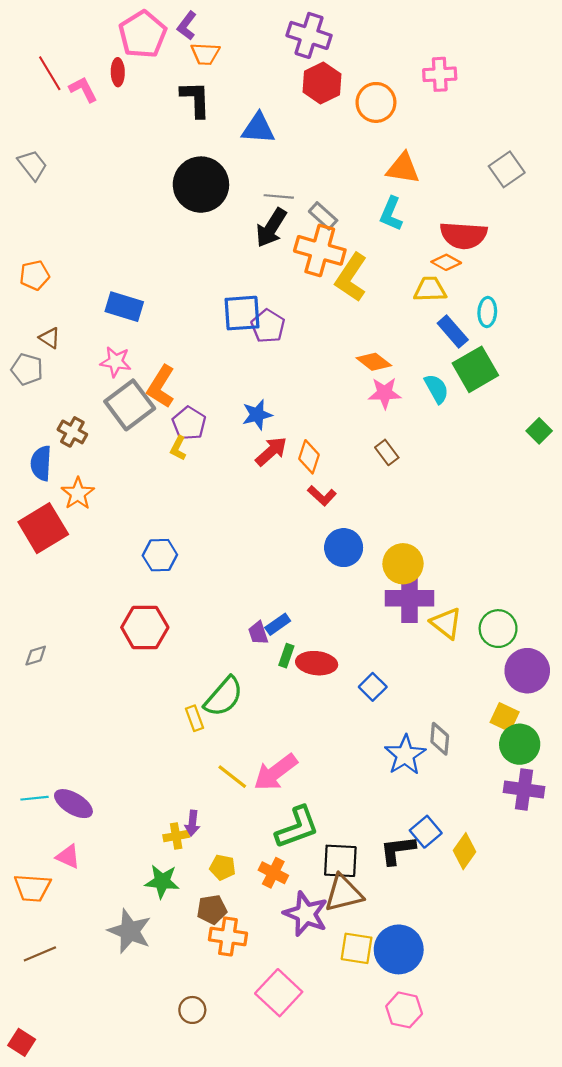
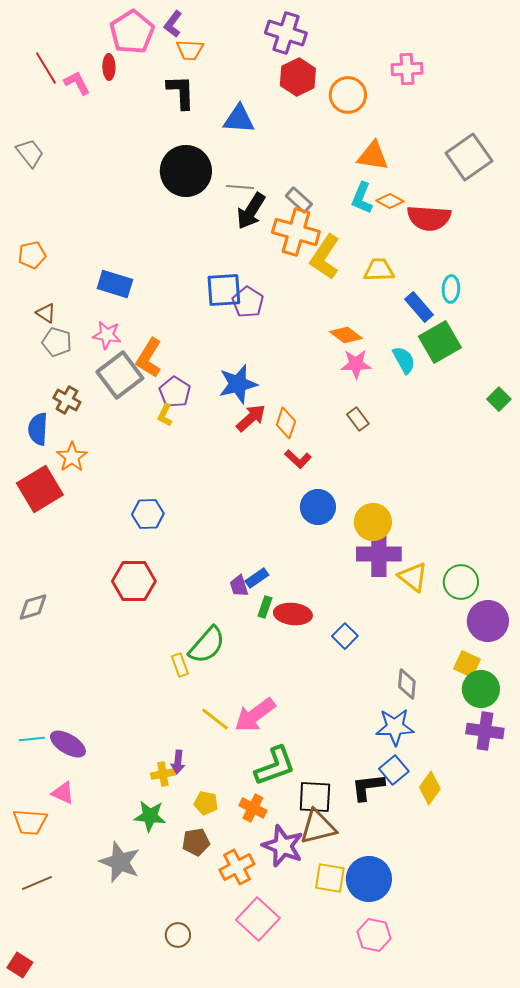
gray square: (507, 169) -> (469, 157), size x1.4
gray line: (279, 196) -> (240, 187), moved
orange diamond: (446, 262) -> (390, 201), moved
yellow trapezoid: (430, 289) -> (379, 270), moved
gray pentagon: (27, 369) -> (57, 342), moved
blue star: (257, 415) -> (238, 384), size x1.4
gray diamond: (36, 656) -> (33, 607), size x1.4
blue star: (405, 755) -> (395, 727), moved, turned 30
orange cross: (228, 936) -> (237, 867), moved, turned -36

